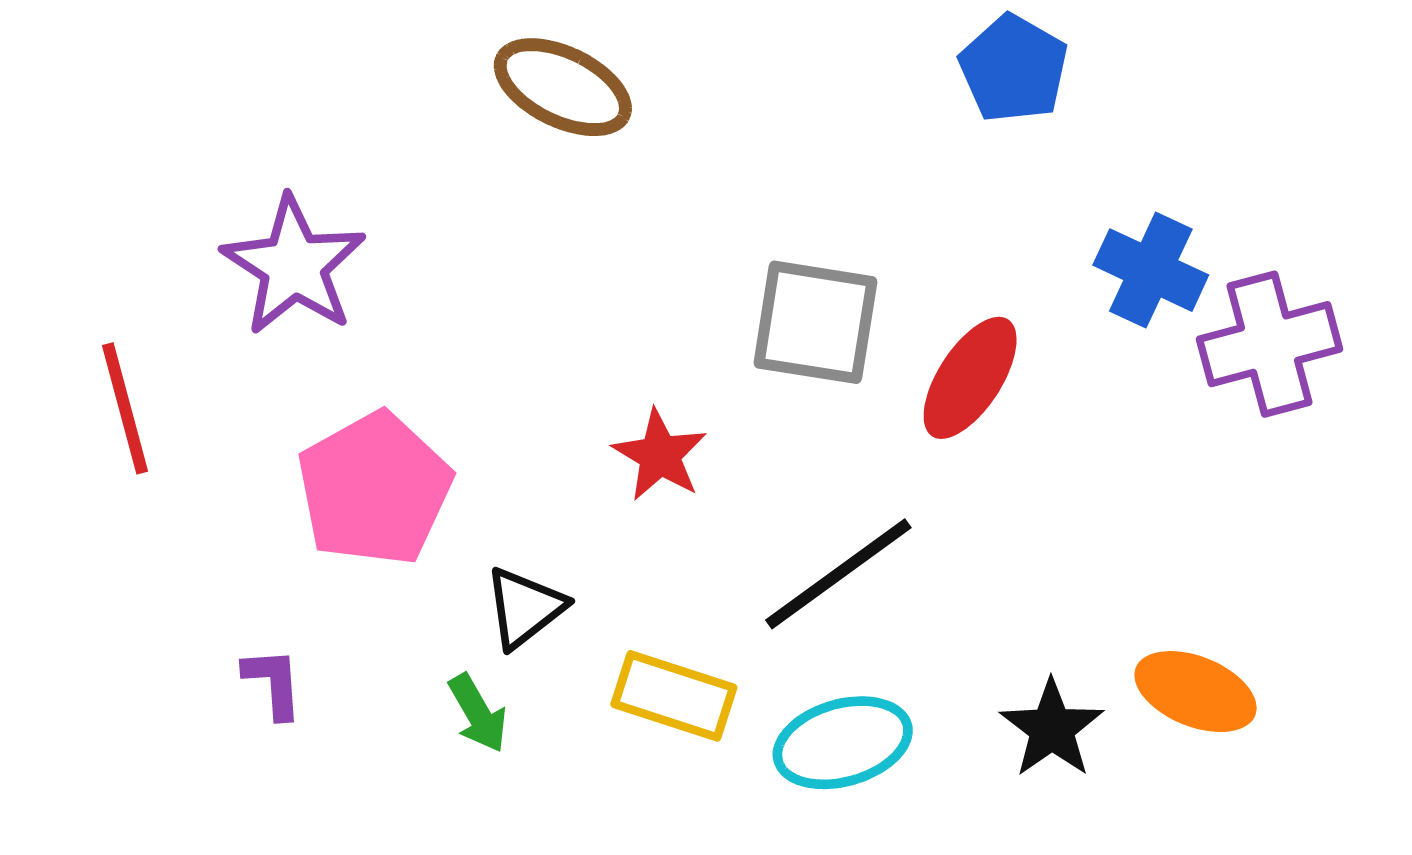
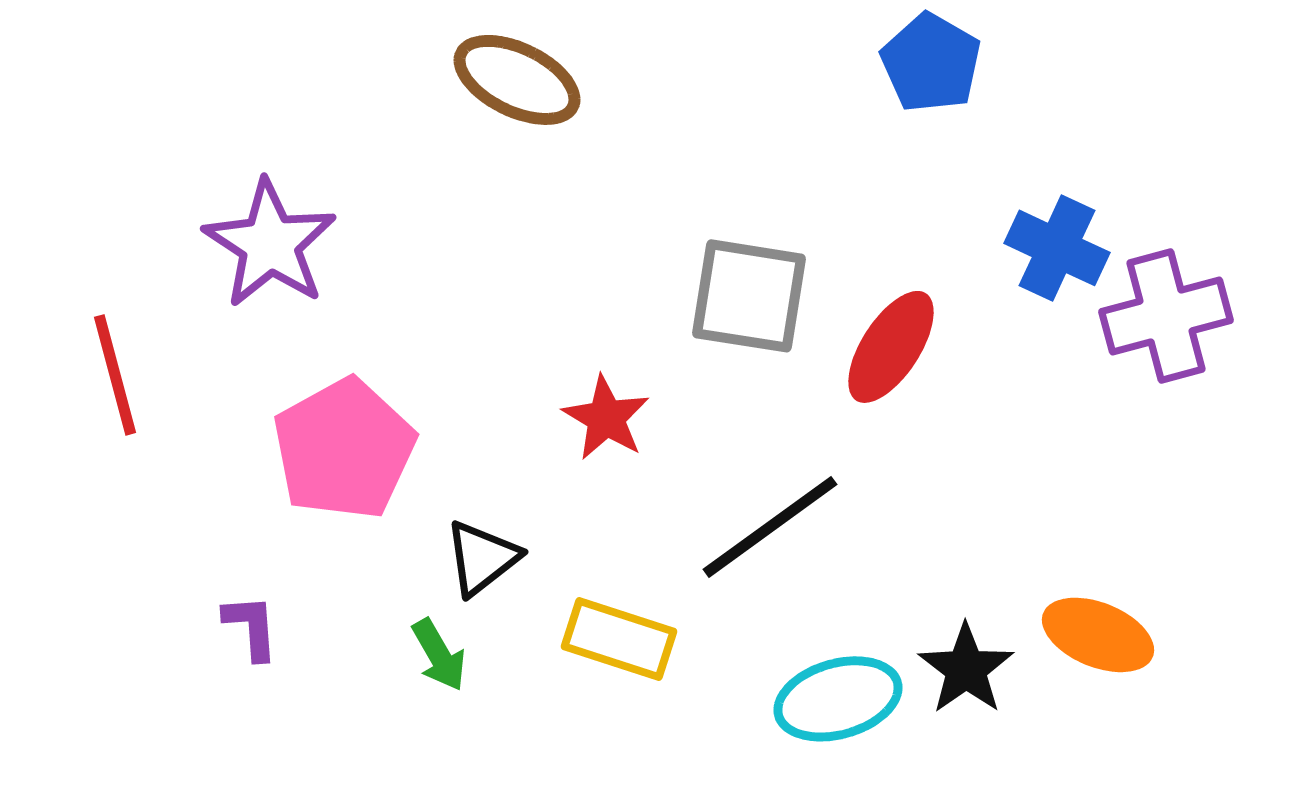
cyan ellipse: (843, 743) -> (838, 699), moved

